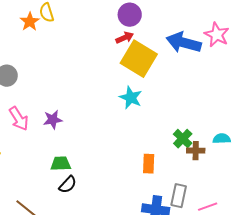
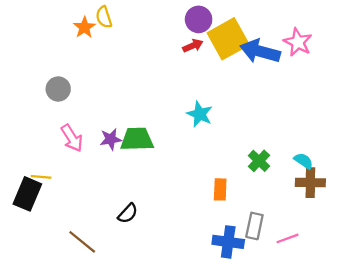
yellow square: (139, 59) -> (228, 39), moved, turned 30
cyan semicircle: (222, 139) -> (304, 161), turned 36
brown cross: (196, 151) -> (310, 183), moved, size x1.4
green trapezoid: (61, 164) -> (137, 139), moved, size x1.4

